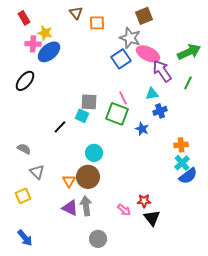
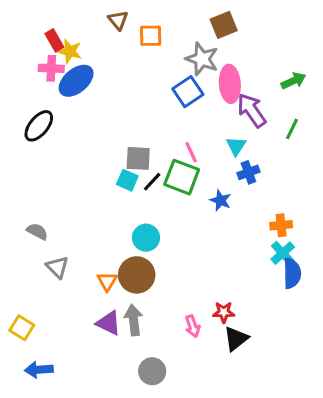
red rectangle: (24, 18) -> (54, 40), moved
green arrow: (189, 52) -> (294, 81), size x0.7
pink ellipse: (148, 54) -> (230, 84), turned 60
cyan triangle: (152, 94) -> (236, 146), turned -48
black line: (60, 127) -> (152, 182), moved
blue semicircle: (188, 176) -> (292, 273), turned -54
yellow square: (23, 196) -> (22, 328), moved, turned -35
pink arrow: (124, 210) -> (193, 326), turned 32
black triangle: (152, 218) -> (236, 339), turned 30
blue arrow: (25, 238) -> (39, 370), turned 126

